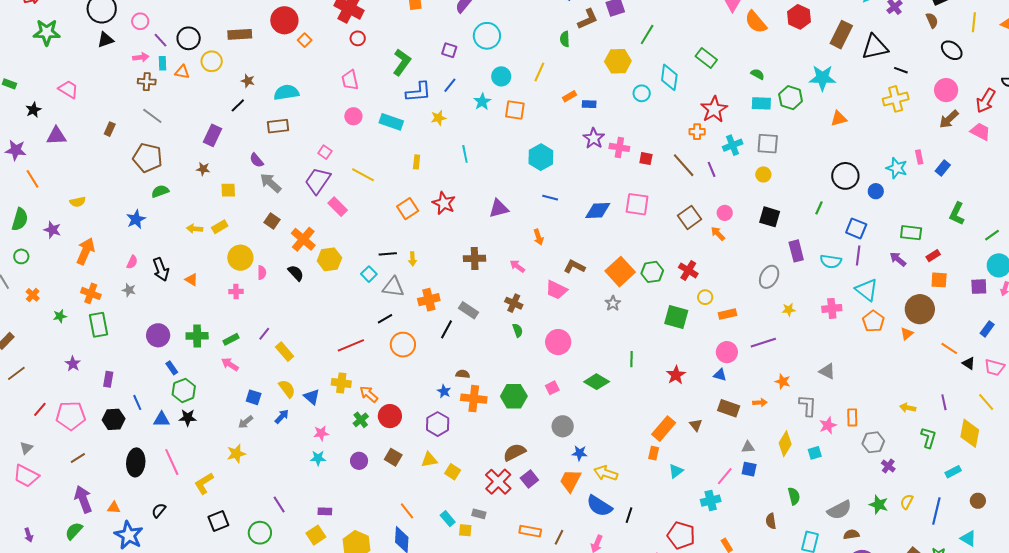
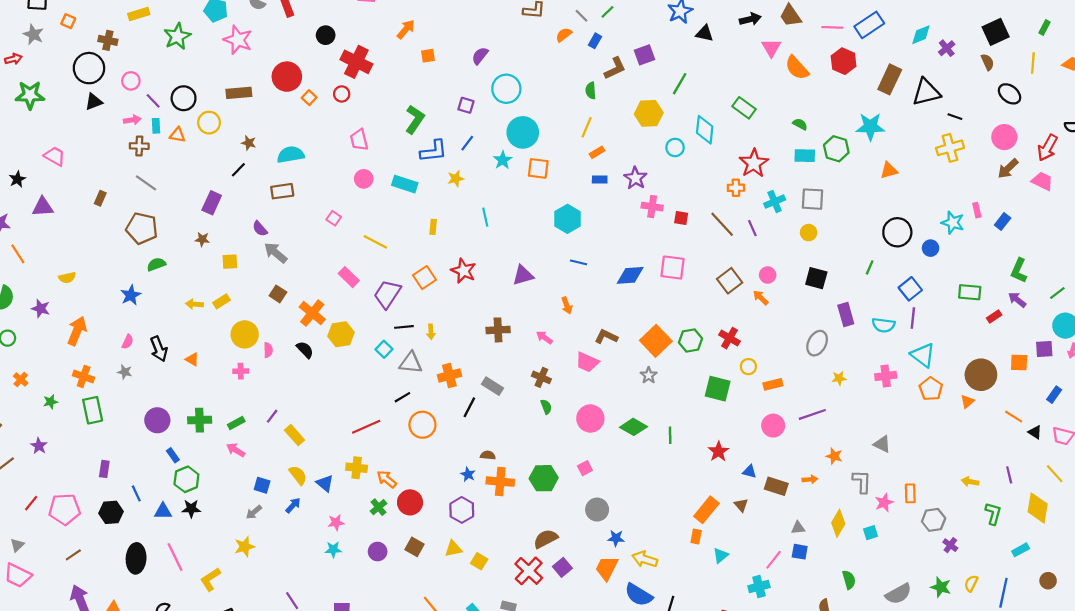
red circle: (358, 38) -> (342, 94), moved
yellow line: (539, 72) -> (587, 127), moved
cyan circle: (501, 76) -> (523, 132), size x1.5
blue rectangle: (589, 104) -> (600, 179), moved
purple star: (594, 138) -> (635, 178), moved
purple trapezoid: (318, 181) -> (387, 294), moved
blue square: (856, 228) -> (910, 289), turned 30
purple arrow: (898, 259) -> (1017, 300), moved
orange square: (939, 280) -> (1019, 363), moved
purple star: (73, 364) -> (39, 446), moved
blue triangle: (720, 375) -> (749, 472), moved
green diamond: (597, 382) -> (633, 427), moved

